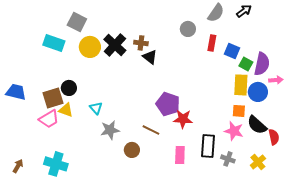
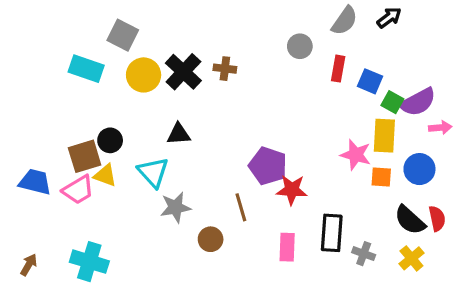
black triangle: (150, 57) -> (179, 134), moved, turned -42
purple semicircle: (262, 64) -> (418, 102), turned 50
blue trapezoid: (16, 92) -> (35, 182), moved
blue circle: (258, 92) -> (419, 169), moved
cyan triangle: (96, 108) -> (153, 172), size x1.5
black semicircle: (257, 125) -> (410, 220), moved
brown line: (151, 130) -> (241, 207), turned 48
pink star: (234, 131) -> (356, 155), moved

